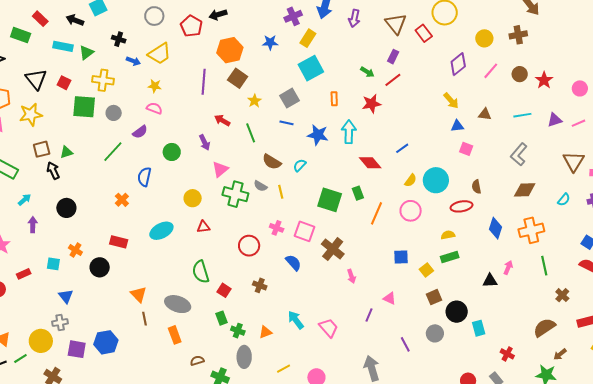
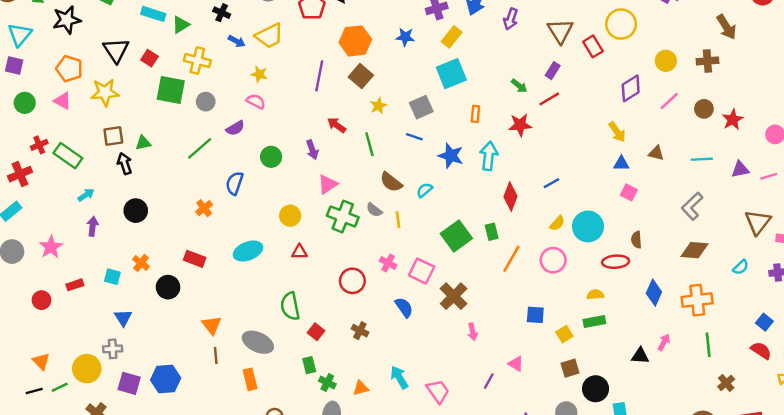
red diamond: (370, 163) -> (511, 196), turned 55
green square: (330, 200) -> (456, 236), turned 30

